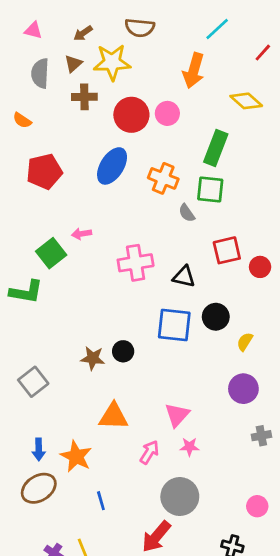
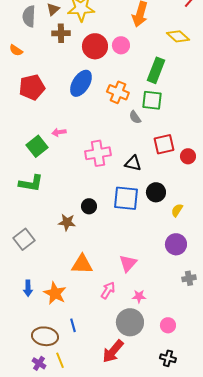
green L-shape: (26, 292) -> (31, 183), moved
black circle: (123, 351) -> (89, 206), moved
pink star: (189, 447) -> (139, 296), moved
brown ellipse: (39, 488) -> (45, 336), moved, turned 40
pink circle: (257, 506) -> (168, 325), moved

